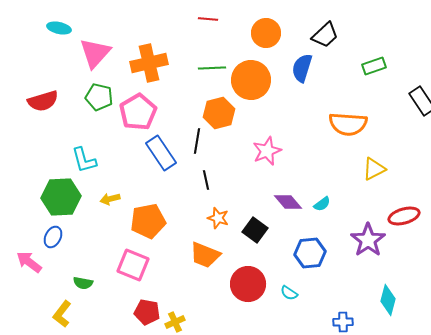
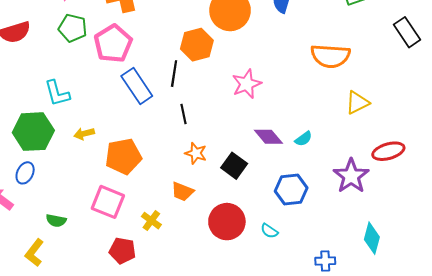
orange trapezoid: (205, 255) -> (182, 192), size x0.7
yellow cross: (175, 322) -> (151, 221), moved, turned -30

